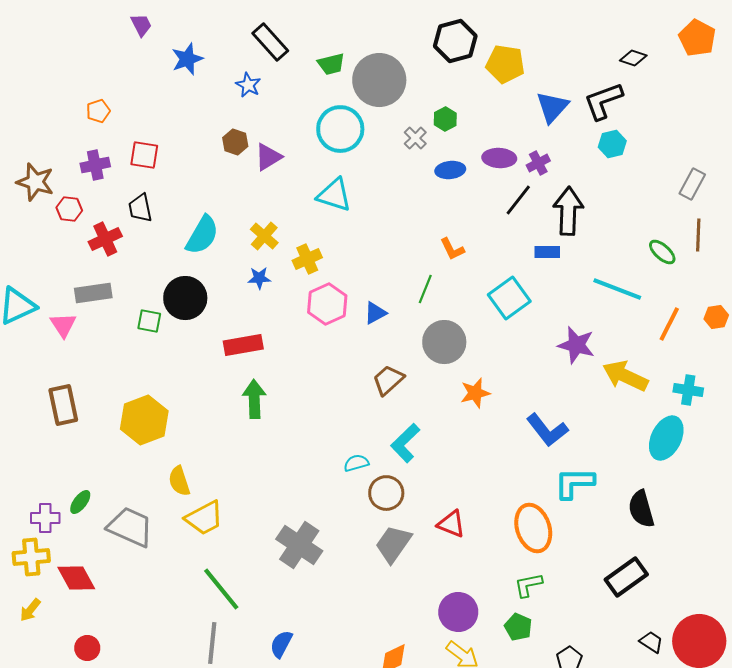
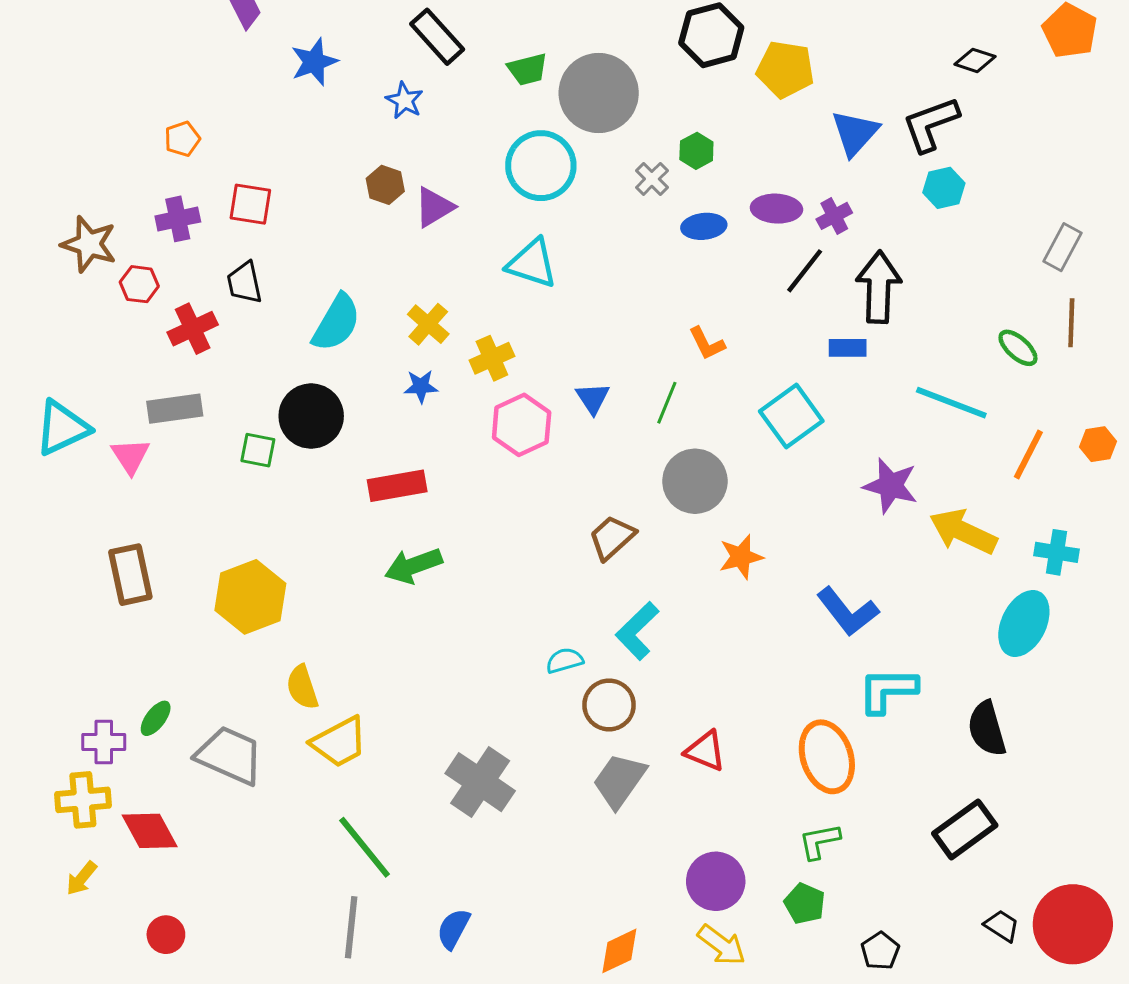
blue triangle: (375, 313) -> (593, 398), moved, turned -35
green arrow: (254, 399) -> (413, 566), turned -108

